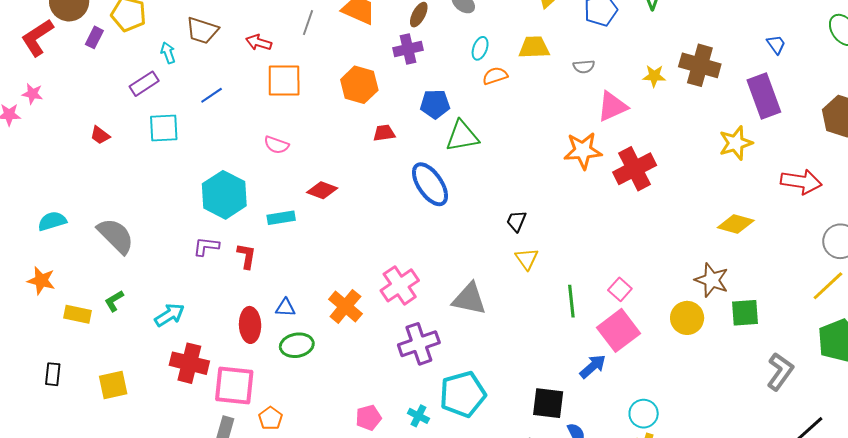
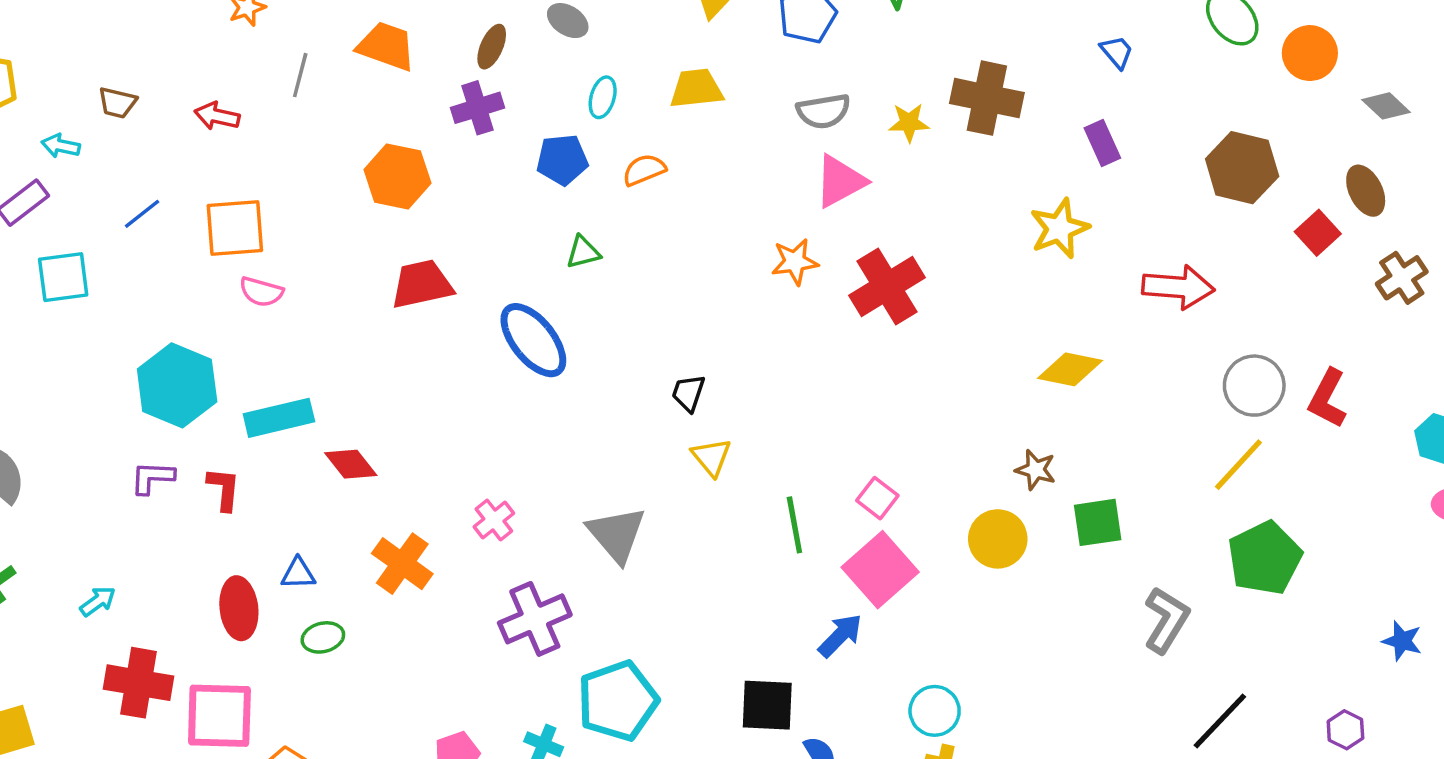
brown trapezoid: (202, 31) -> (117, 103), size x0.7
cyan arrow: (168, 53) -> (61, 146), turned -55
gray semicircle: (584, 67) -> (823, 111), moved, size x1.4
orange semicircle: (495, 76) -> (644, 170), moved
orange square: (284, 81) -> (235, 228), moved
purple rectangle: (764, 96) -> (1102, 143), size x0.6
blue pentagon: (435, 104) -> (562, 160), moved
red trapezoid: (384, 133) -> (422, 284), moved, size x1.6
green triangle: (462, 136) -> (583, 252), size x0.6
orange star: (583, 151) -> (795, 262), size x0.7
red diamond: (322, 190) -> (351, 464), moved, turned 36
cyan rectangle: (281, 218) -> (279, 418), size x1.4
brown star: (712, 280) -> (1036, 470), size x0.7
pink cross: (400, 285) -> (494, 520), size x0.6
gray triangle: (469, 299) -> (617, 534), turned 42
cyan arrow: (170, 315) -> (98, 601), size x0.7
green ellipse: (297, 345) -> (323, 637), size x0.7

